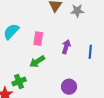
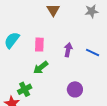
gray star: (77, 11) -> (92, 11), moved
blue line: (90, 52) -> (93, 53), turned -64

